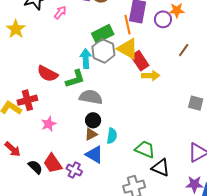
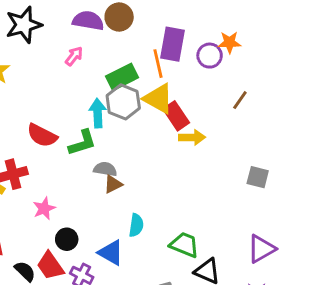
pink arrow: (60, 12) -> (74, 56), moved
gray semicircle: (91, 97) -> (105, 169), size x0.7
black circle: (93, 120) -> (67, 239), moved
brown triangle: (91, 134) -> (113, 184), moved

